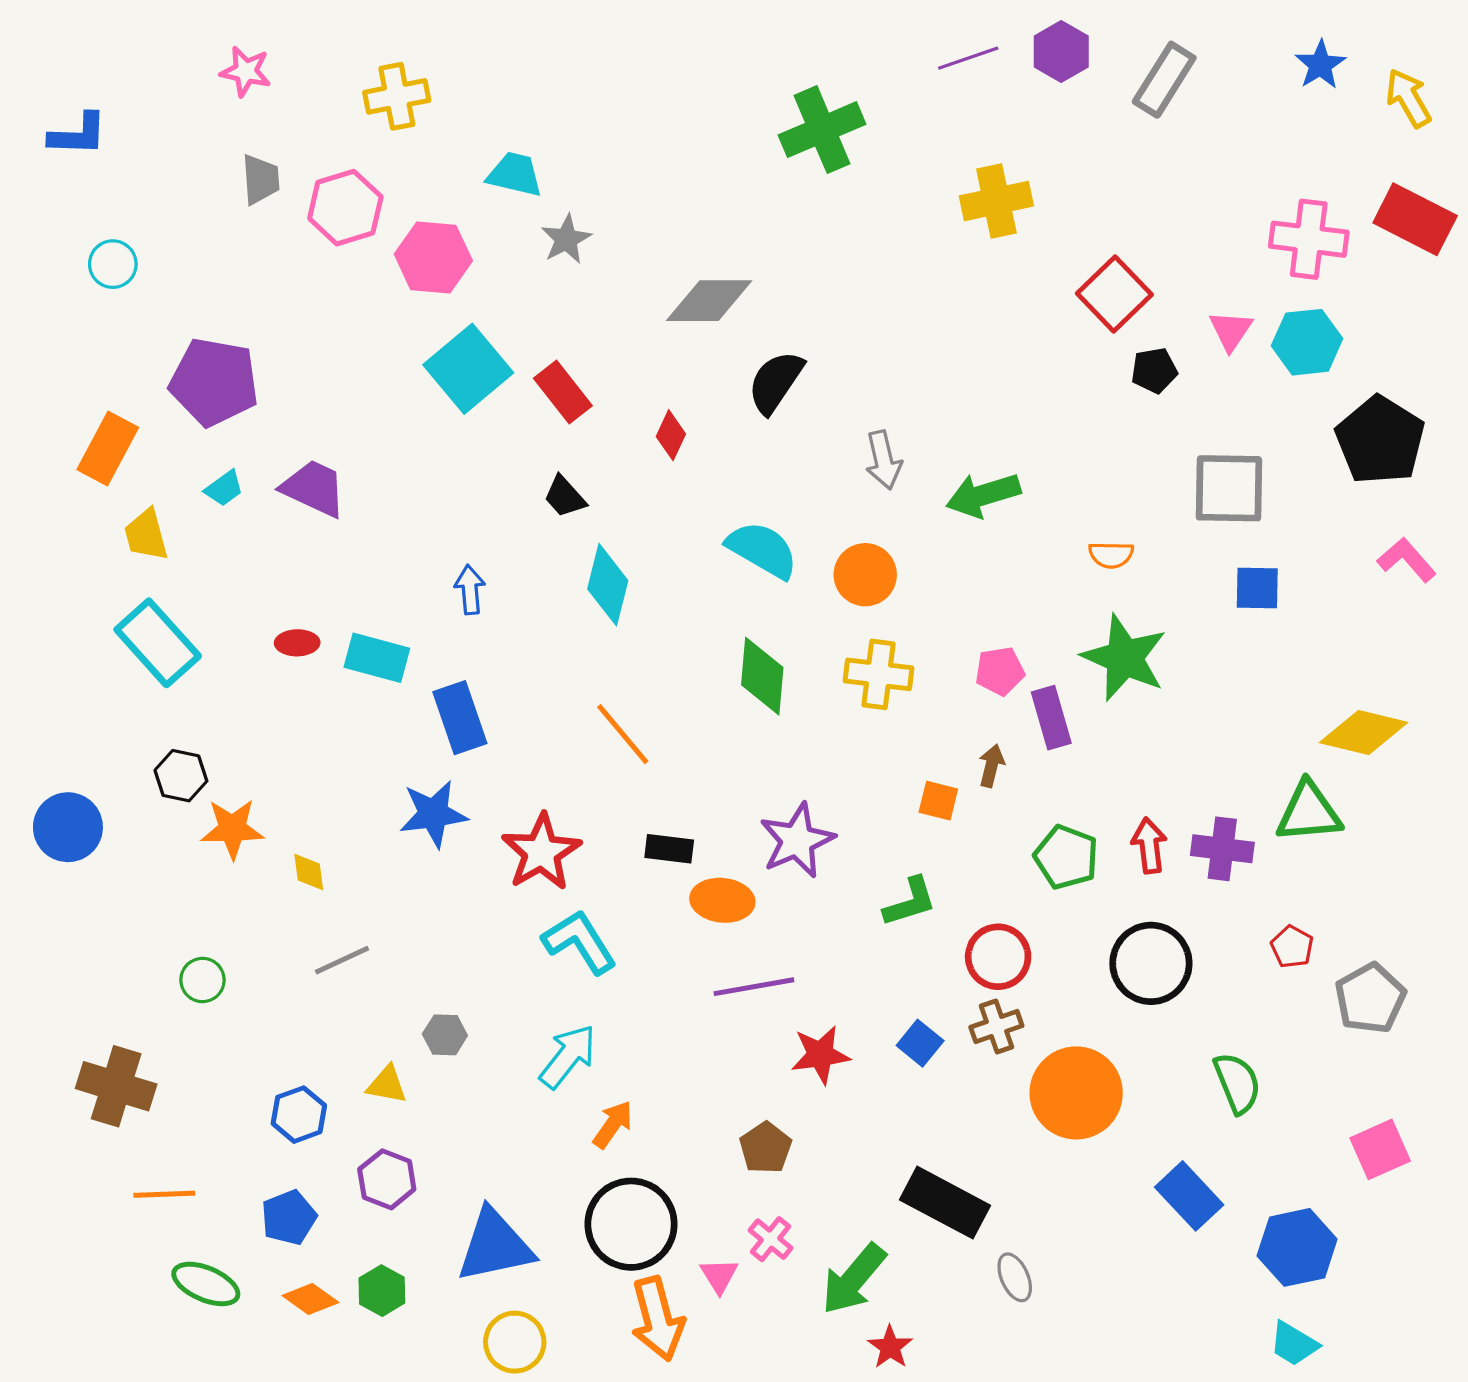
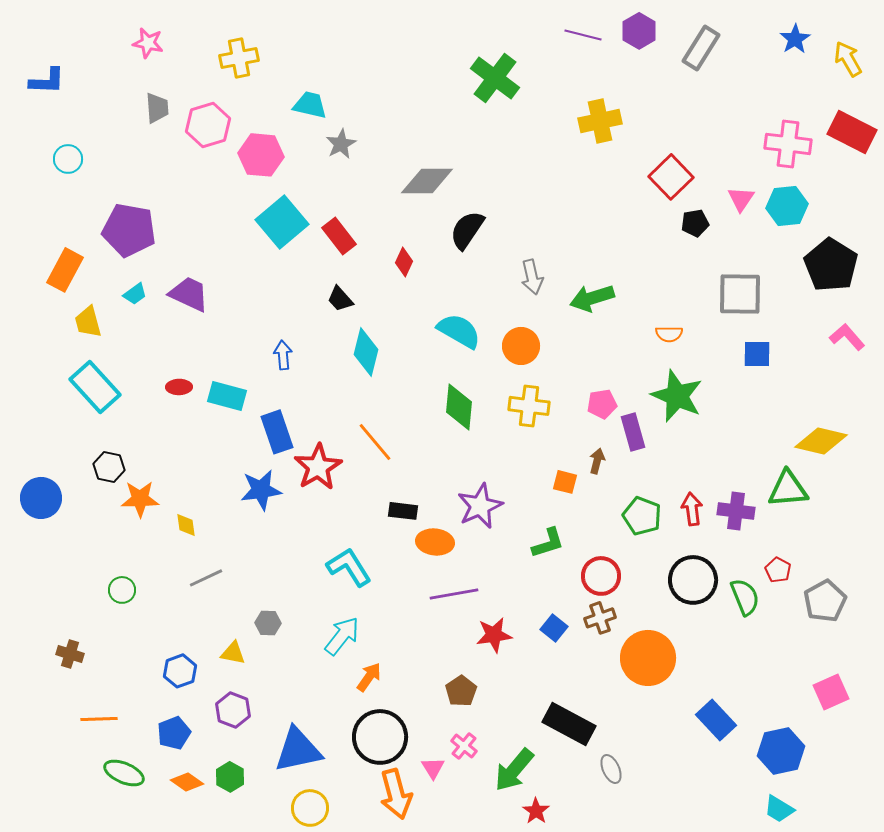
purple line: (968, 58) -> (583, 35), turned 33
green cross: (822, 130) -> (495, 78), turned -30
red star: (541, 852) -> (318, 467), moved
green semicircle: (1237, 1083) -> (745, 597), moved
brown cross: (116, 1086) -> (70, 654), size x0.6

